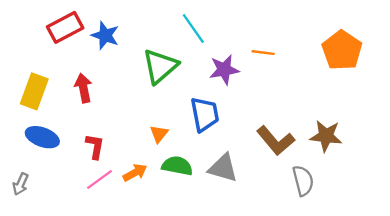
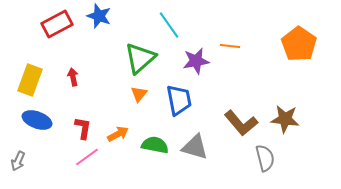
blue star: (105, 35) -> (99, 16), moved
red arrow: (83, 88) -> (73, 77), size x0.7
orange triangle: (159, 134) -> (139, 94), moved
orange arrow: (135, 173) -> (118, 134), moved

